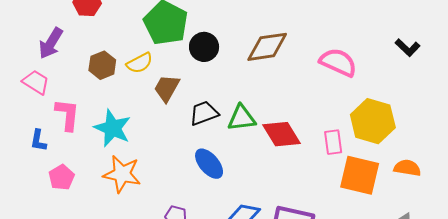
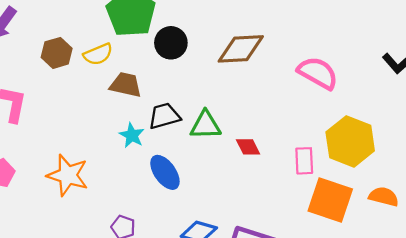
brown trapezoid: (167, 88) -> (126, 85), turned 68
cyan star: (113, 128) -> (132, 135), moved, size x0.6
red diamond: (282, 134) -> (248, 147), size x0.6

